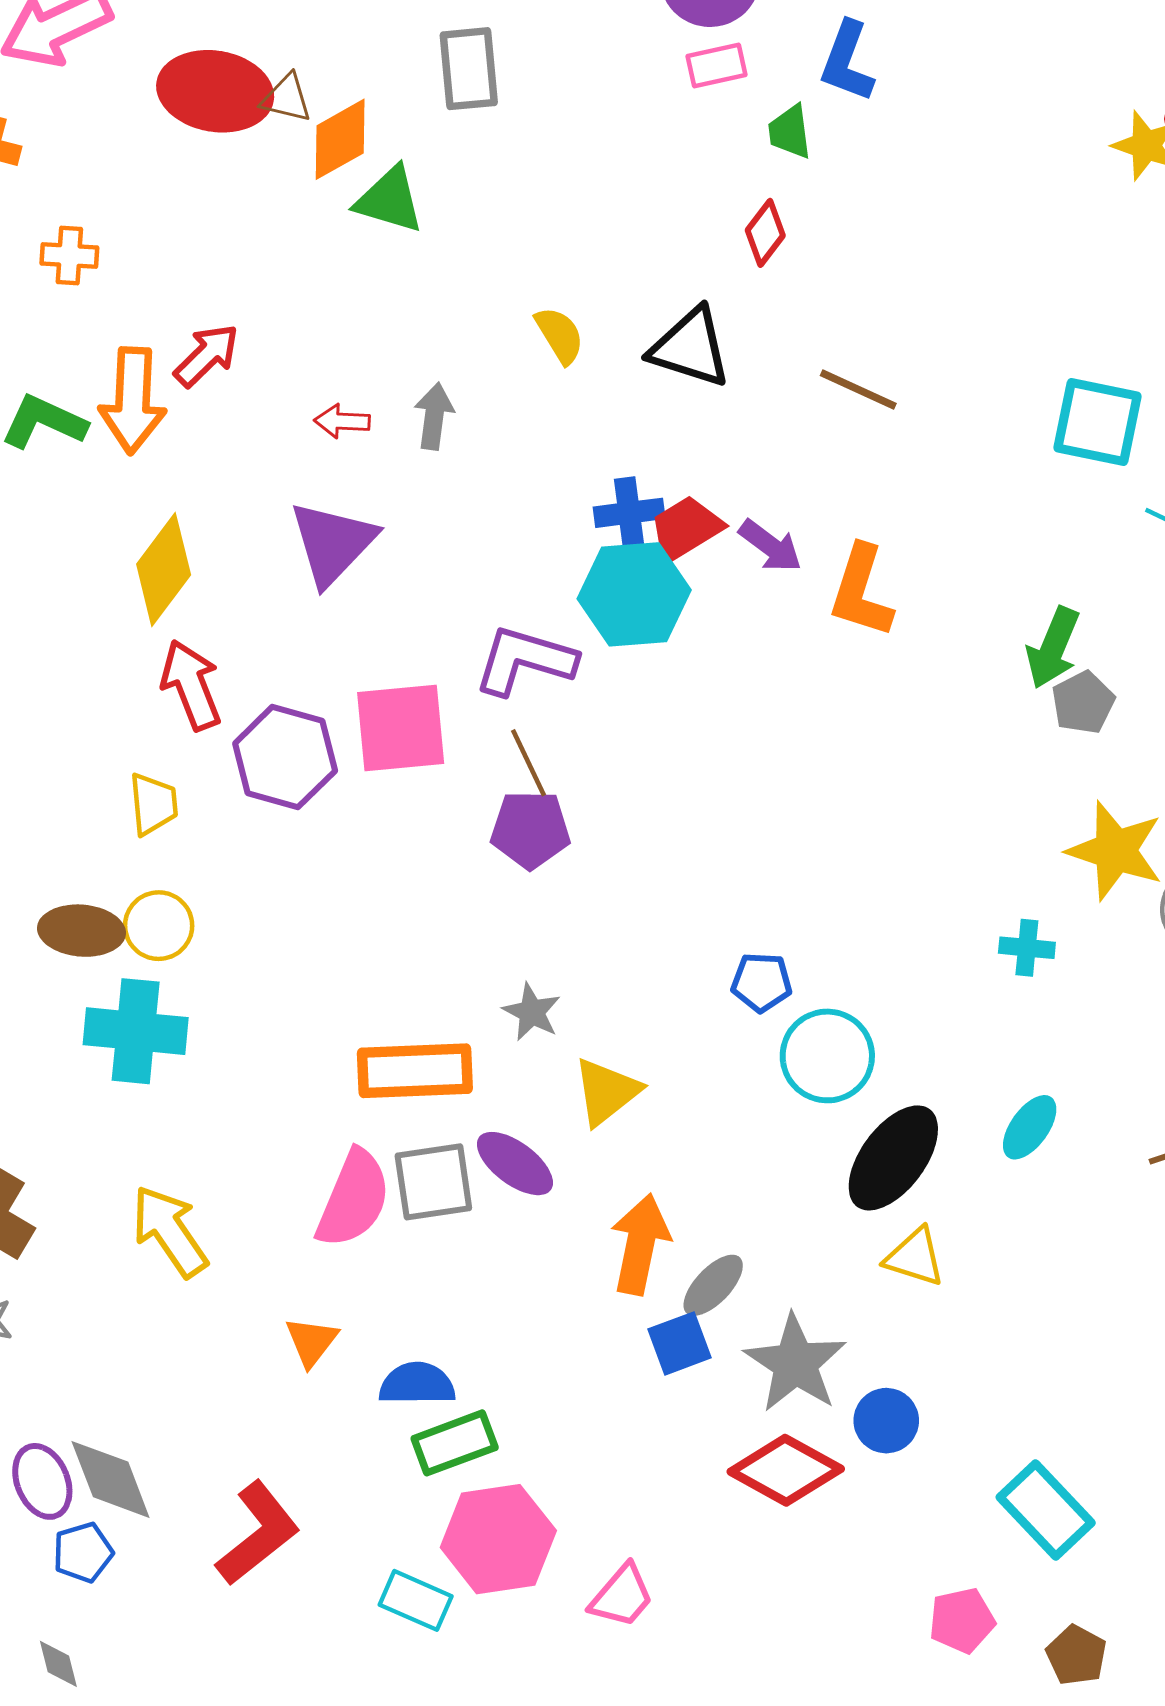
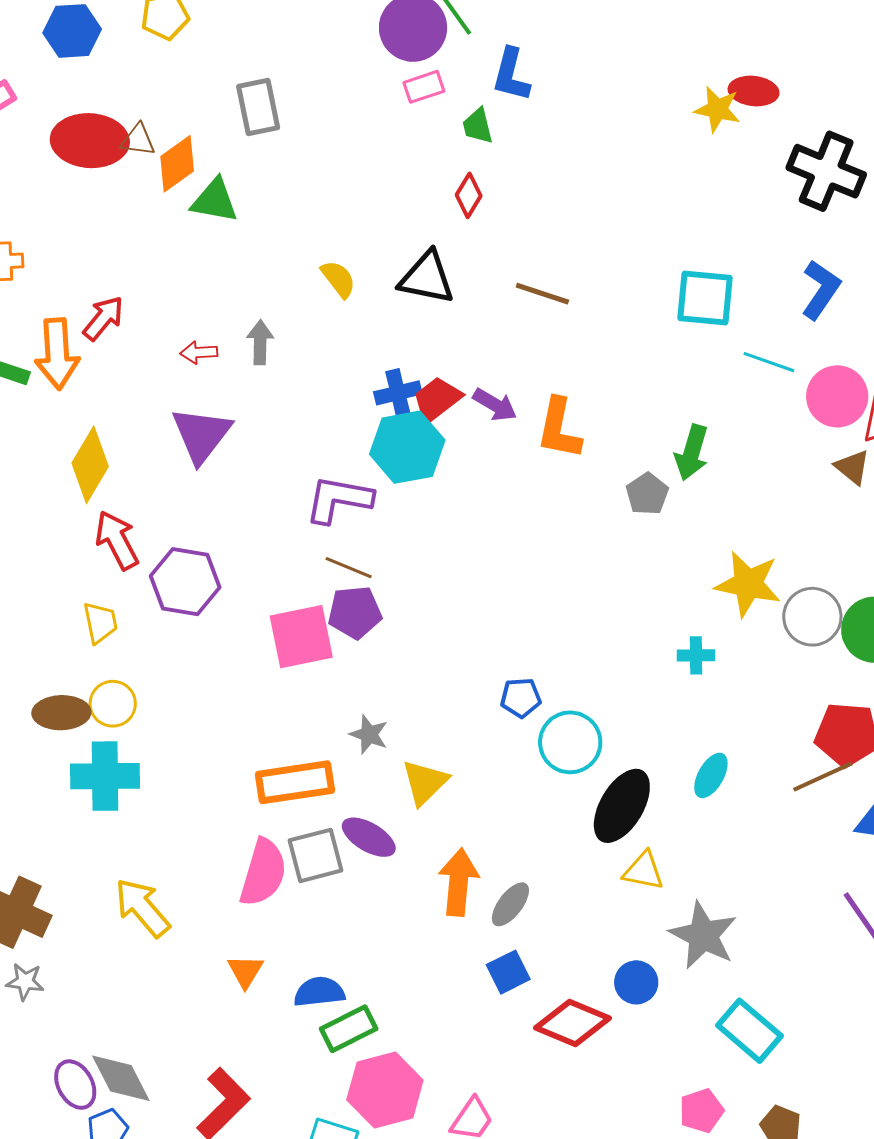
gray pentagon: (1083, 703) -> (647, 494), moved
pink square: (401, 728) -> (301, 637), moved
brown line: (528, 763) -> (349, 568), turned -36
blue square: (679, 1343) -> (508, 972), moved
gray star: (795, 1363) -> (703, 935), moved

